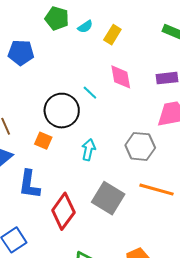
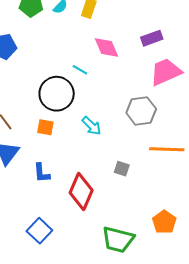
cyan arrow: (88, 150) -> (92, 126), turned 135
blue L-shape: (29, 184) -> (42, 173), size x0.7
gray square: (108, 198) -> (122, 169), size x0.5

